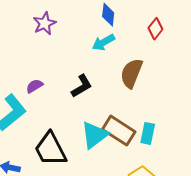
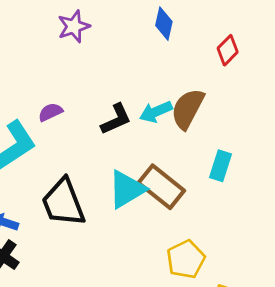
cyan arrow: (103, 42) -> (156, 112), moved
cyan rectangle: (148, 133) -> (220, 166), moved

